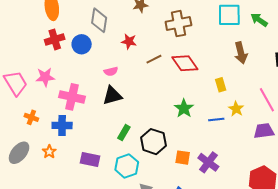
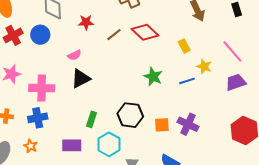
green rectangle: (124, 133) -> (91, 119), moved

